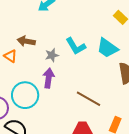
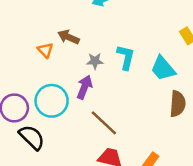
cyan L-shape: (76, 46) -> (126, 57), turned -150
brown line: (89, 99) -> (104, 123), moved

